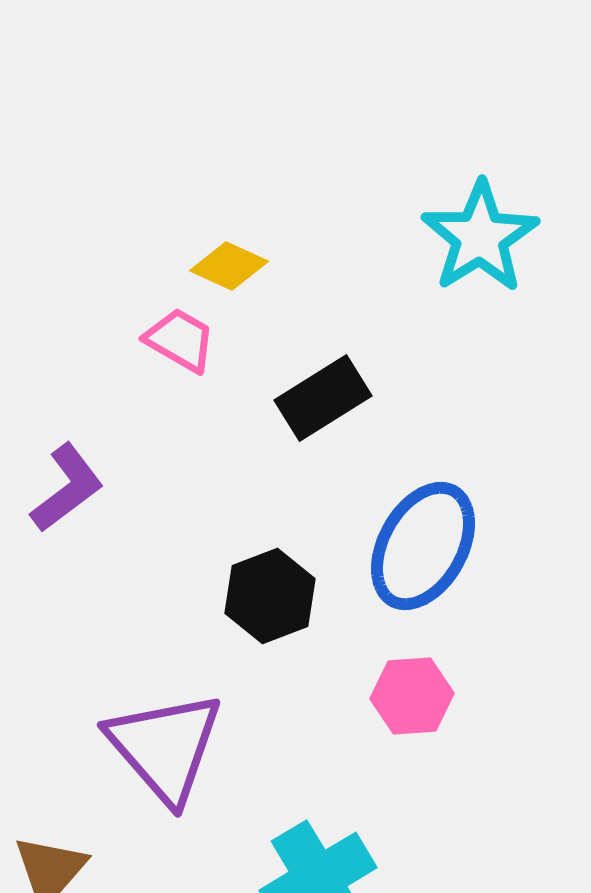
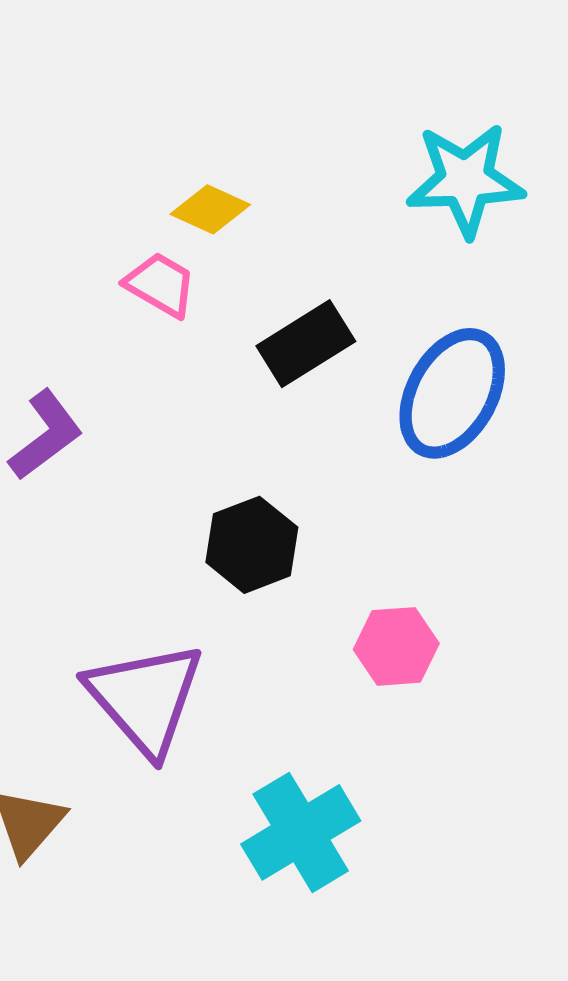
cyan star: (480, 237) -> (465, 180), turned 30
blue ellipse: (423, 546) -> (452, 393), moved

